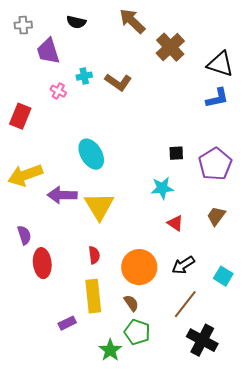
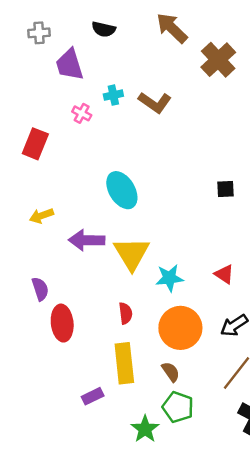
yellow arrow: (25, 175) -> (41, 216), size x0.6
cyan star: (162, 188) -> (169, 278), moved

